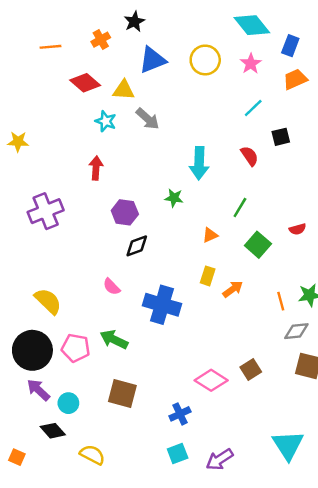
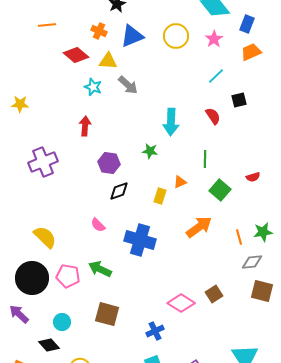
orange cross: (101, 40) -> (99, 31), moved, turned -35
green line: (240, 208) -> (205, 159), turned -30
yellow rectangle: (208, 276) -> (160, 196), moved
orange arrow: (233, 289) -> (199, 227), size x1.5
purple arrow: (38, 390) -> (19, 314), moved

